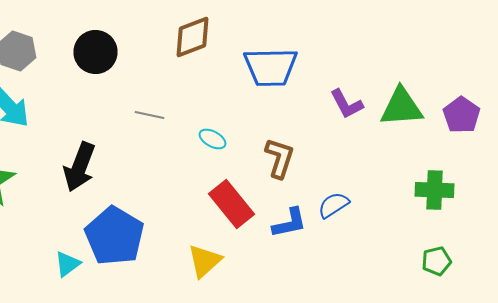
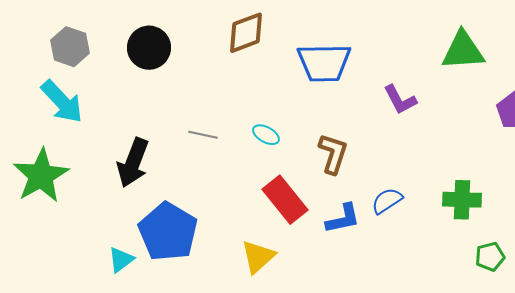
green triangle: (402, 107) -> (463, 51), moved
gray line: (150, 115) -> (203, 135), moved
green cross: (434, 190) -> (462, 200), moved

